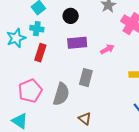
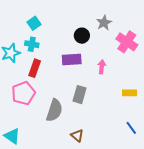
black circle: (71, 16) -> (82, 36), moved
pink arrow: (107, 49) -> (102, 67), turned -56
pink pentagon: (30, 91) -> (23, 93), moved

